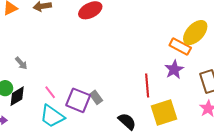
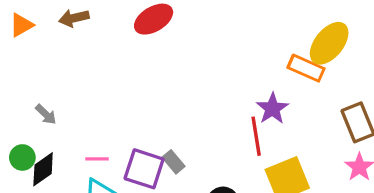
purple star: (174, 69) -> (272, 109), moved
pink line: (50, 92) -> (97, 159), turned -48

